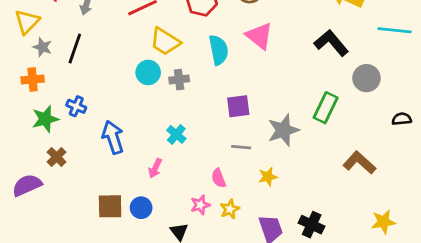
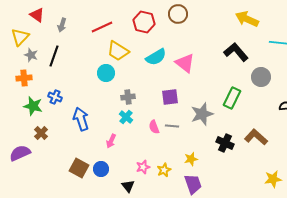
pink triangle: (259, 36) -> (185, 63), moved
cyan semicircle: (219, 50) -> (156, 57), turned 70
gray cross: (179, 80) -> (128, 97), moved
green star: (45, 119) -> (33, 106), turned 30
yellow star: (268, 177) -> (191, 159), moved
pink semicircle: (219, 178) -> (154, 127), moved
brown square: (110, 206) -> (79, 168), turned 30
black cross: (312, 225) -> (225, 143), moved

